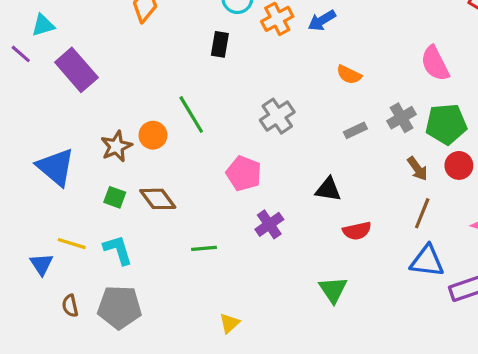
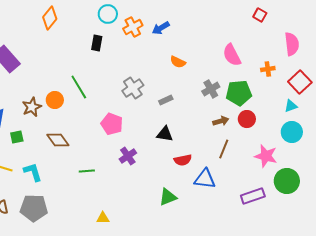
gray rectangle: (355, 130) -> (166, 100), moved
brown arrow: (417, 169) -> (221, 121), turned -70
green square: (115, 197) -> (17, 137), moved, turned -32
blue triangle: (427, 261) -> (205, 179), moved
green triangle: (333, 290) -> (168, 197), turned 42
yellow triangle: (229, 323) -> (103, 218), turned 40

